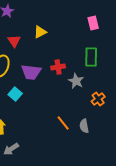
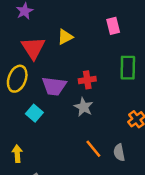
pink rectangle: (93, 23) -> (113, 26), moved
red triangle: (14, 41) -> (33, 48), size x1.5
gray star: (76, 81) -> (84, 107), moved

